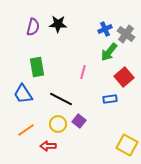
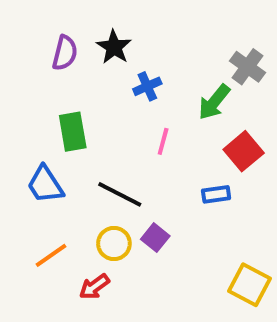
black star: (58, 24) -> (114, 47), turned 30
blue cross: (105, 29) -> (147, 86), moved
red arrow: (48, 146) -> (94, 287), turned -35

